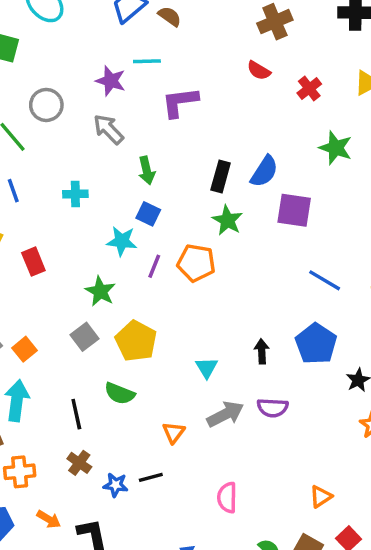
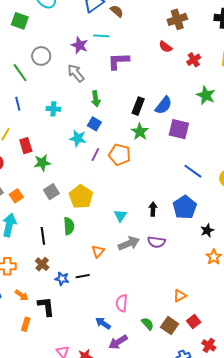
green star: (100, 291) -> (42, 163), moved, turned 30
green semicircle: (120, 393) -> (69, 226), turned -120
pink semicircle: (227, 498) -> (122, 303), moved

